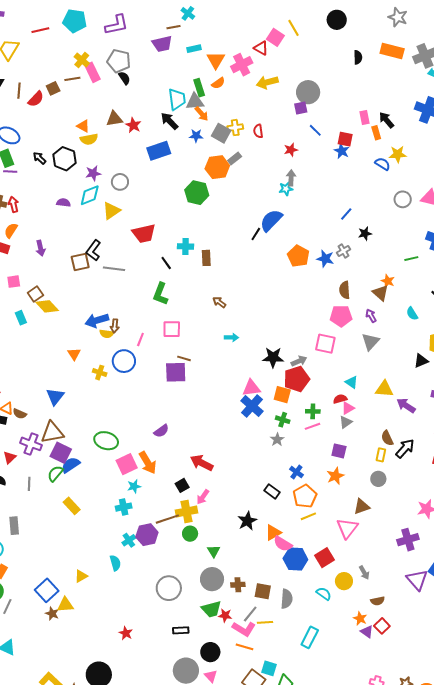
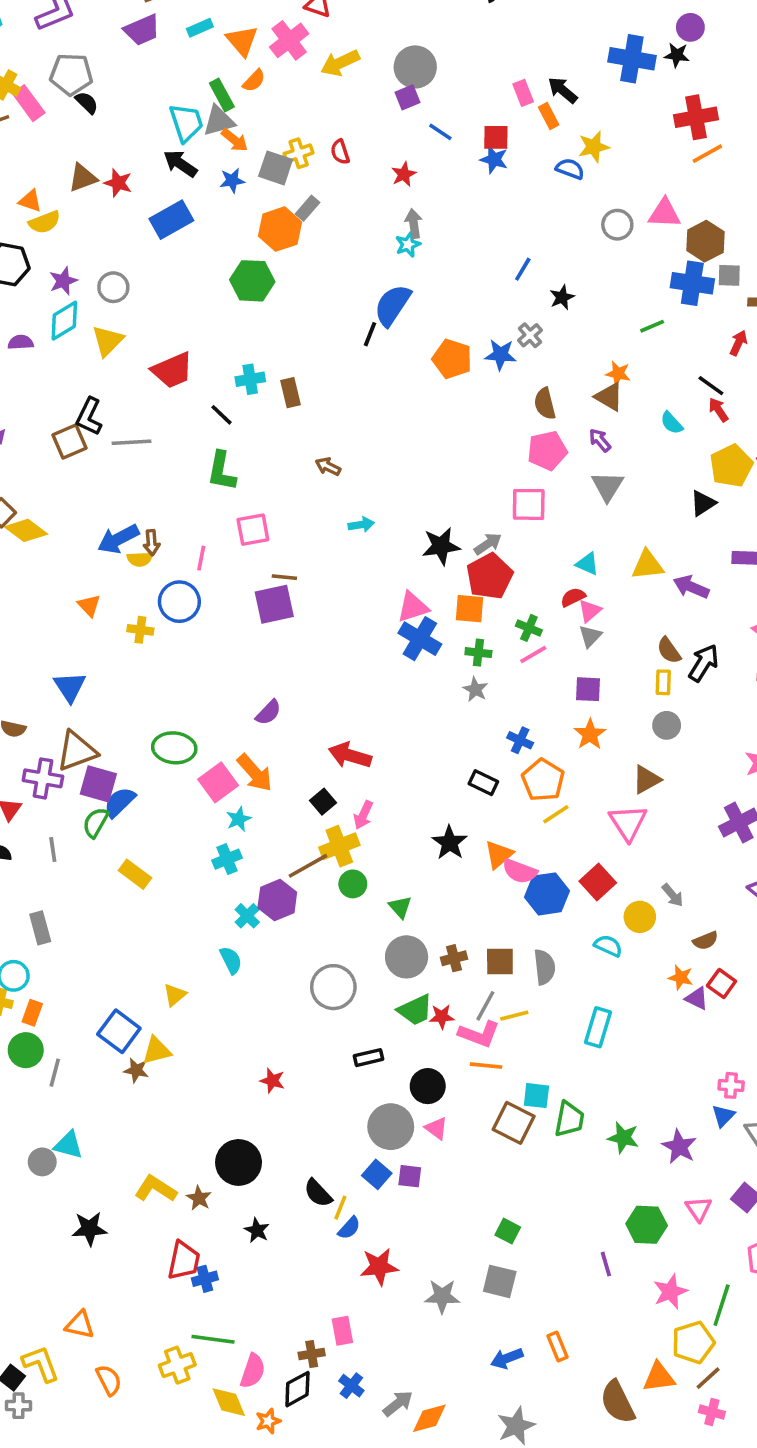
green cross: (313, 411) -> (529, 628), turned 32

